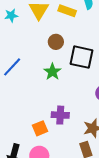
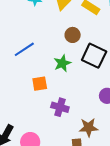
orange square: (40, 128) -> (40, 84), moved

